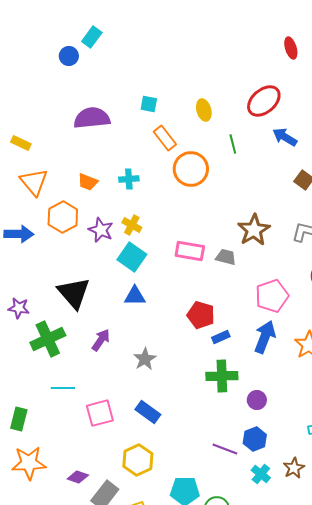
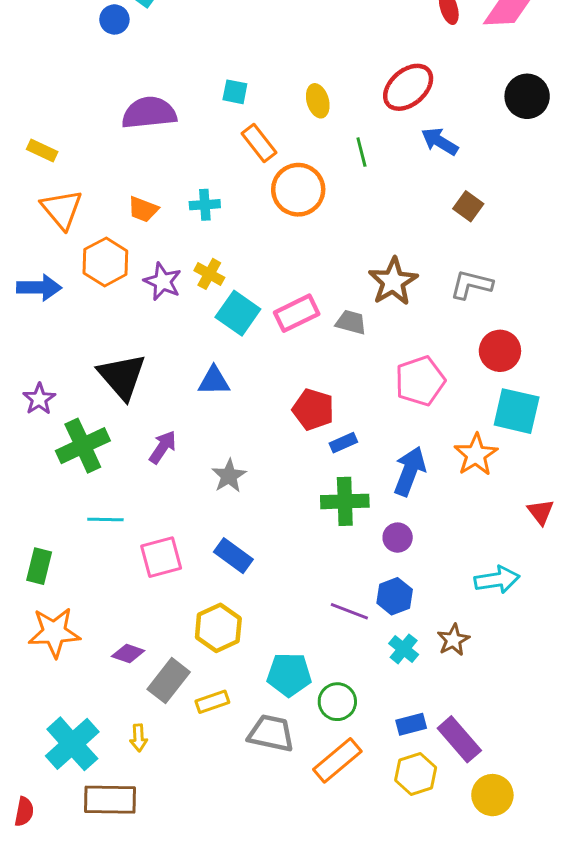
pink rectangle: (190, 251) -> (297, 313), turned -36
cyan square: (132, 257) -> (238, 313), moved
purple star: (19, 308) -> (39, 399), turned 30
blue arrow: (265, 337) -> (410, 471), moved

